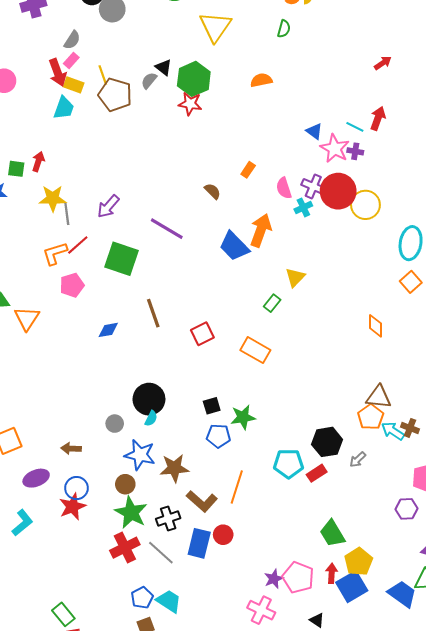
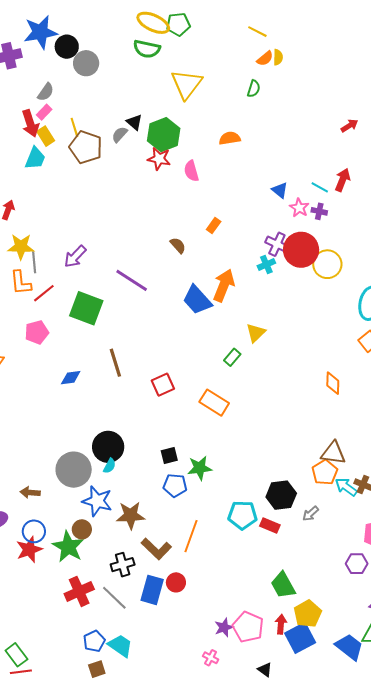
yellow rectangle: (74, 85) -> (46, 136), turned 36
pink star: (335, 148) -> (299, 208), size x0.7
pink semicircle: (284, 188) -> (191, 171), moved
orange L-shape: (55, 253) -> (21, 283), moved, turned -80
gray circle: (115, 424) -> (74, 470), size x2.0
red rectangle: (317, 473) -> (270, 525), turned 54
green star: (131, 512) -> (68, 547), moved
pink cross: (261, 610) -> (211, 658), size x0.6

